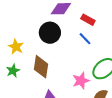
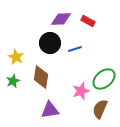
red rectangle: (88, 20) -> (88, 21), moved
blue line: (85, 39) -> (75, 49), moved, turned -64

